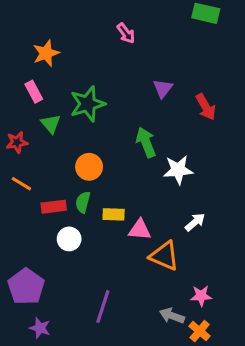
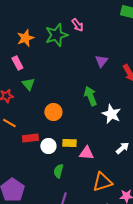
green star: (88, 104) -> (56, 35), moved
white star: (178, 170) -> (111, 114), turned 30
green semicircle: (83, 202) -> (58, 171), moved
white circle: (69, 239) -> (48, 146), moved
orange triangle: (164, 256) -> (102, 182), moved, turned -40

